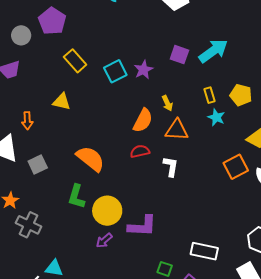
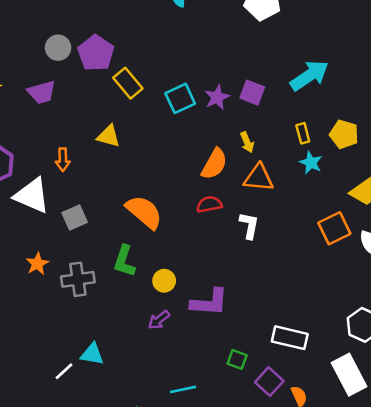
purple pentagon: (52, 21) -> (96, 53), moved
purple square: (179, 55) -> (252, 93), moved
yellow circle: (107, 211) -> (164, 281), size x0.6
gray cross: (28, 225) -> (78, 279), moved, turned -35

